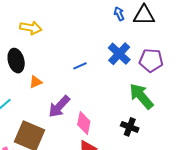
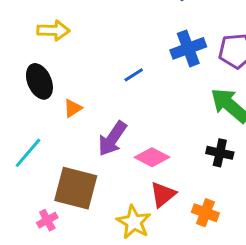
blue cross: (119, 54) -> (188, 48), turned 35
pink diamond: (84, 123) -> (152, 157), turned -65

